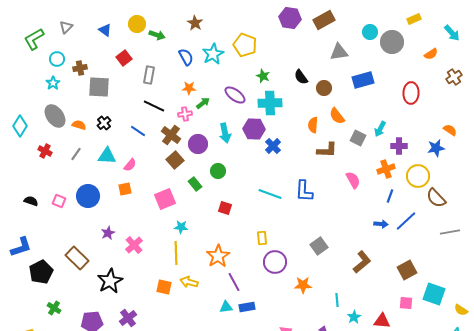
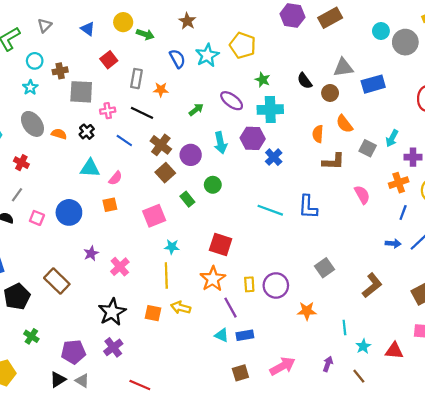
gray triangle: (339, 52) -> (343, 68), moved
orange star: (189, 88) -> (161, 90), moved
pink cross: (185, 114) -> (108, 111), moved
gray line: (76, 154) -> (17, 195), moved
red square: (225, 208) -> (221, 245), moved, size x1.5
yellow rectangle: (262, 238) -> (249, 284), moved
black star: (110, 281) -> (112, 312), moved
cyan triangle: (226, 307) -> (222, 335), turned 32

